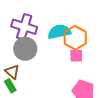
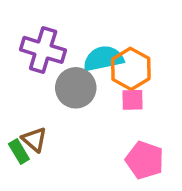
gray circle: (25, 49) -> (76, 88), moved
brown triangle: (12, 72) -> (34, 139), moved

